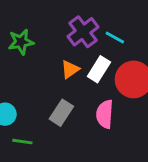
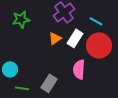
cyan line: (115, 38) -> (96, 21), moved
gray rectangle: (61, 113) -> (49, 83), moved

